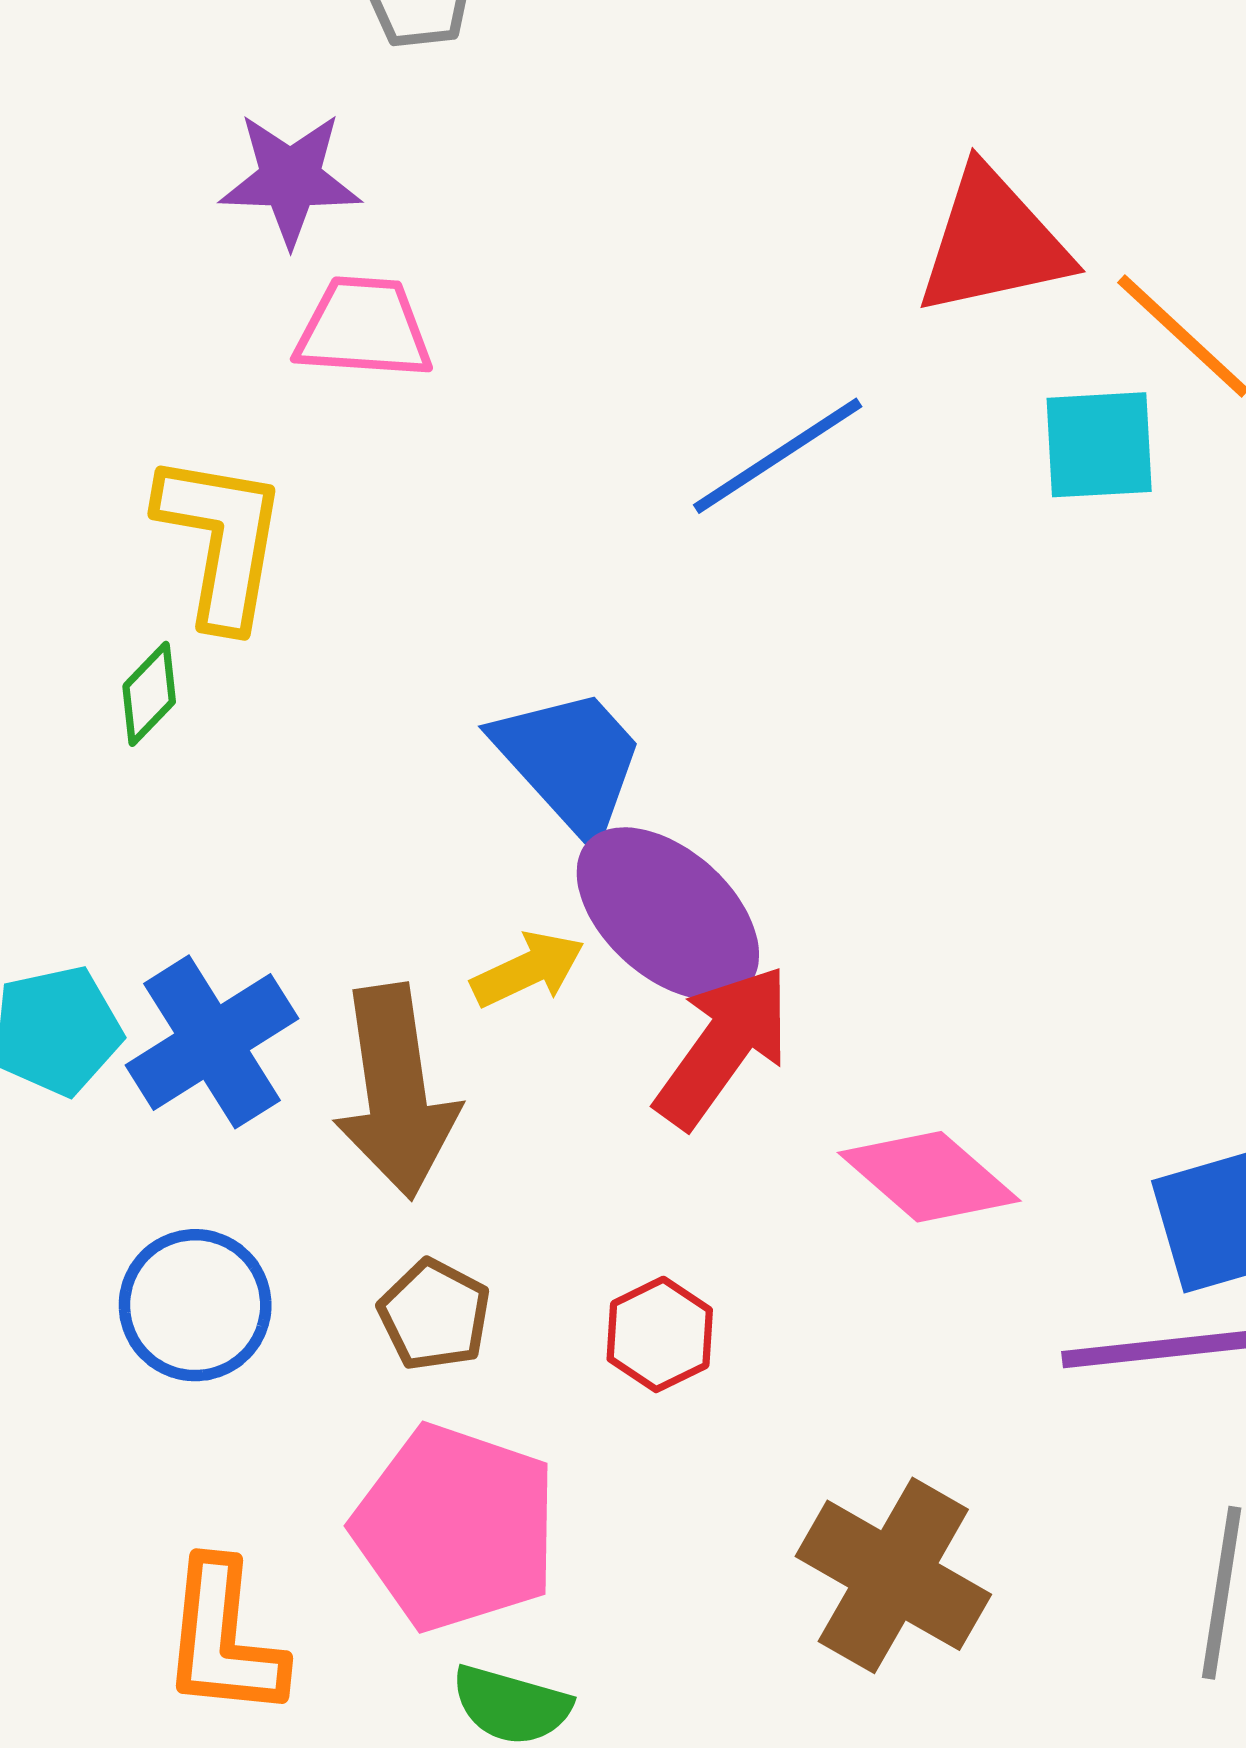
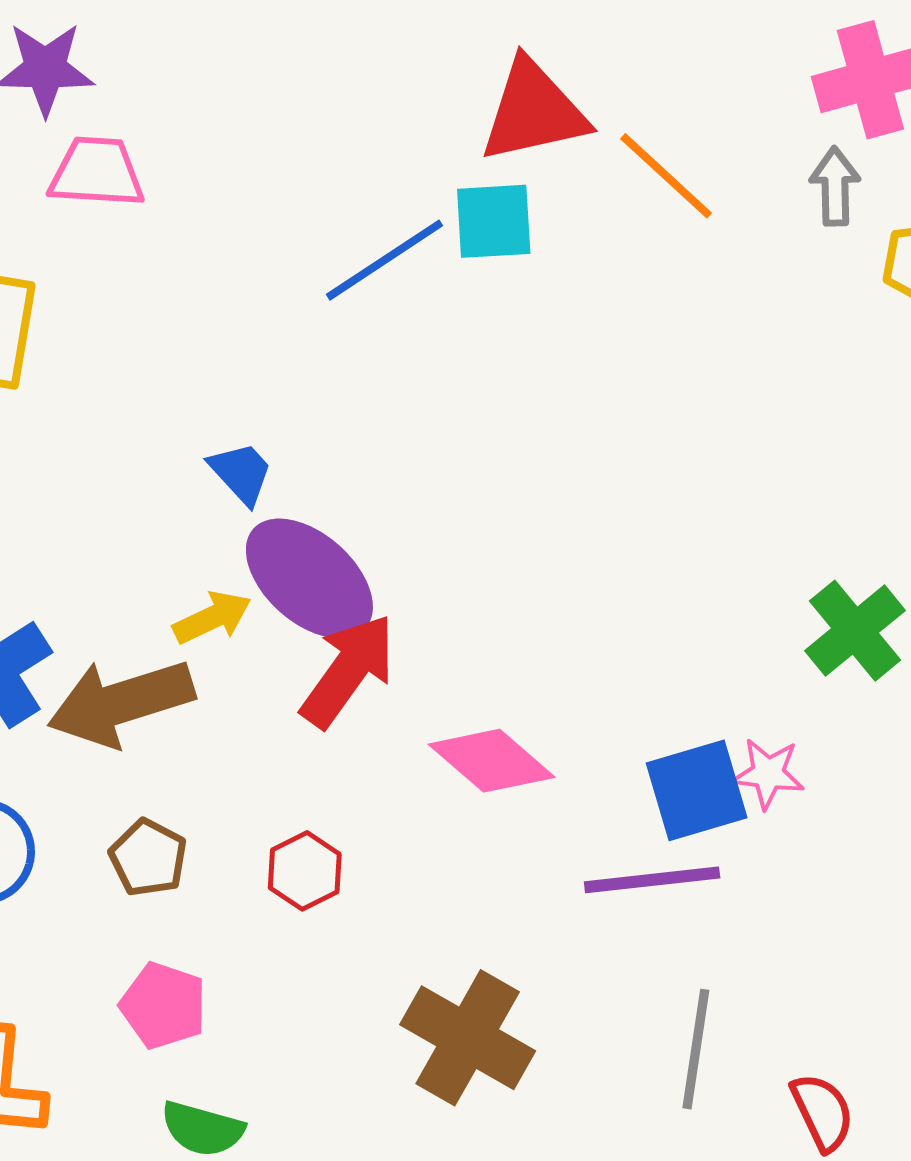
cyan square: (1099, 445) -> (494, 221), moved
blue trapezoid: (570, 761) -> (241, 473), size x0.6
brown arrow: (396, 1091) -> (121, 703), turned 81
pink pentagon: (456, 1528) -> (163, 1006), size x0.6

